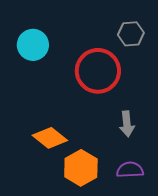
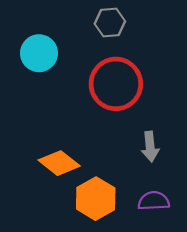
gray hexagon: (131, 34) -> (110, 22), moved

